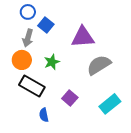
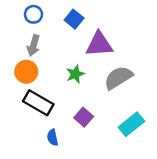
blue square: (46, 25) -> (74, 19), moved
green star: (52, 62) -> (75, 74), moved

